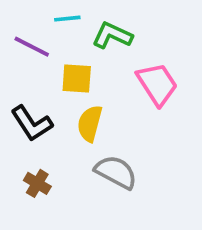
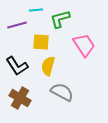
green L-shape: (112, 35) -> (60, 19), turned -40
purple line: (32, 47) -> (17, 25), turned -42
brown cross: (37, 183) -> (20, 98), size x1.5

